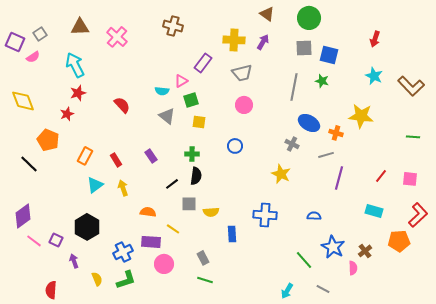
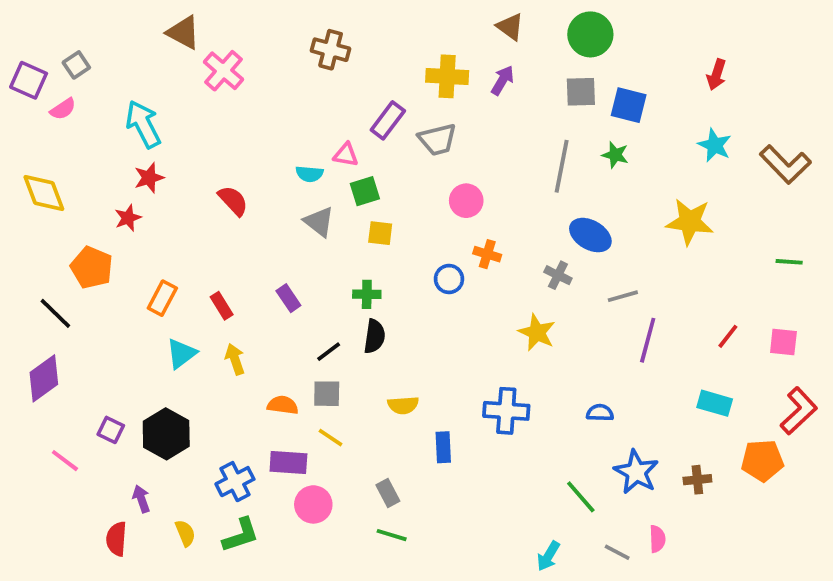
brown triangle: (80, 27) -> (183, 32), moved, turned 30
gray trapezoid: (242, 73) -> (438, 140), moved
pink triangle: (181, 81) -> (346, 155), turned 40
orange cross: (336, 133) -> (487, 254), moved
gray square: (189, 204) -> (327, 394), moved
purple diamond: (23, 216) -> (44, 378), moved
purple square: (56, 240) -> (111, 430), moved
brown cross: (365, 251) -> (697, 480), turned 32
pink semicircle: (353, 268) -> (657, 539), moved
red semicircle: (51, 290) -> (116, 539), moved

